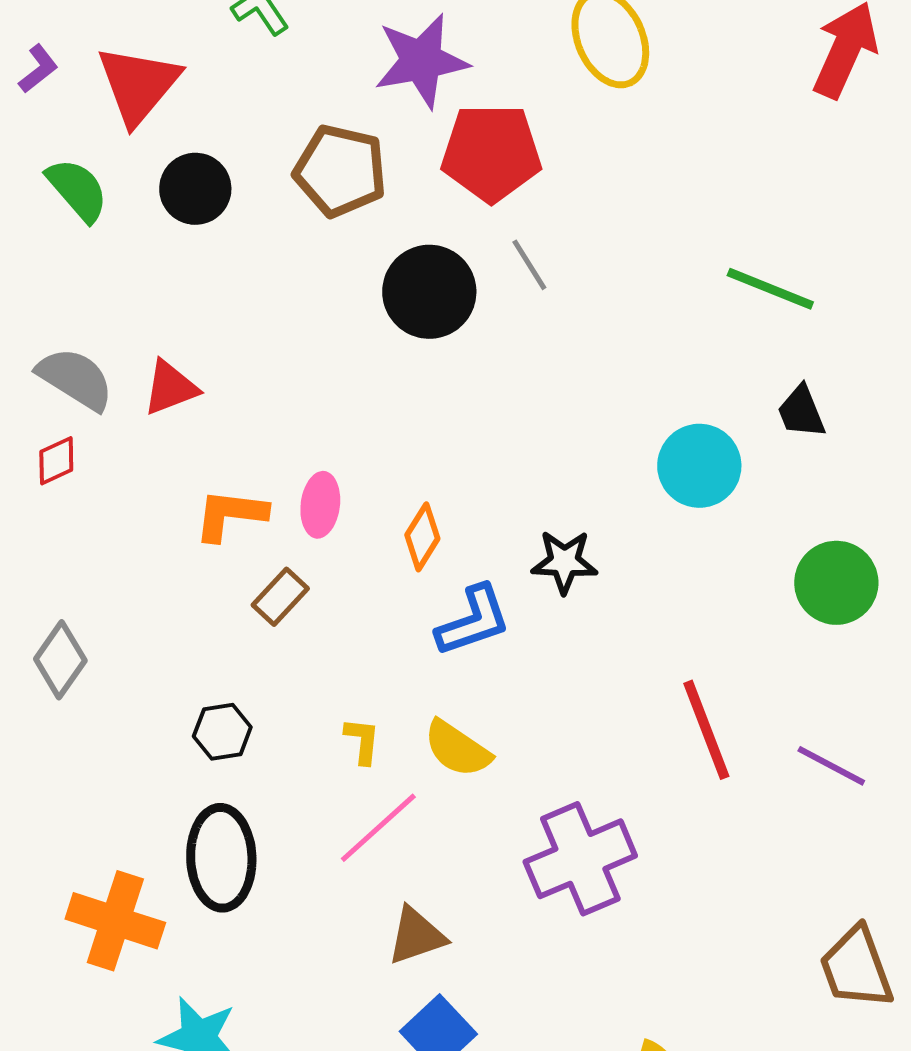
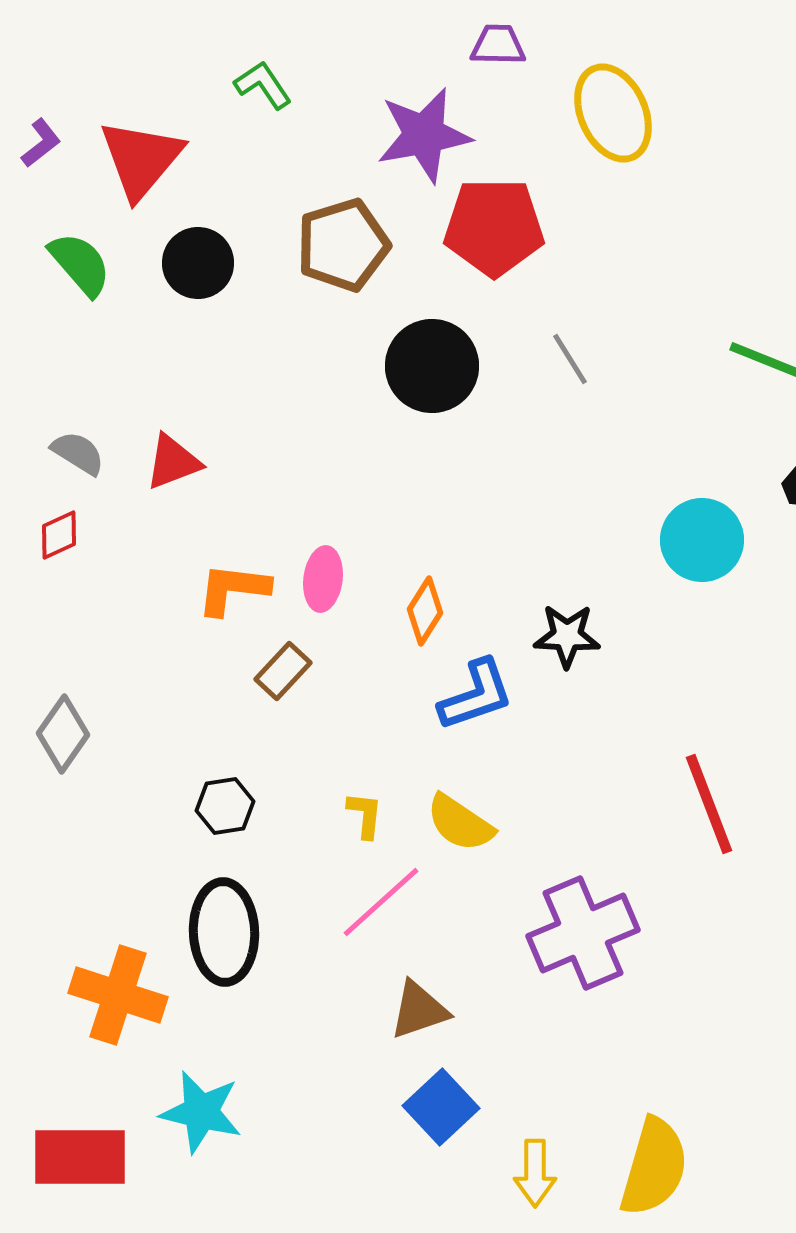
brown pentagon: (340, 171) -> (343, 245), turned -30
gray line: (529, 265) -> (570, 359), moved
gray semicircle: (75, 379) -> (78, 453), size x0.7

